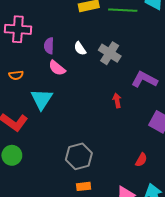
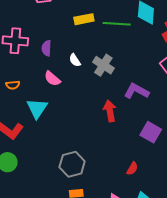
purple semicircle: (49, 46) -> (46, 48), moved
red arrow: (117, 100) -> (110, 111), size x1.5

